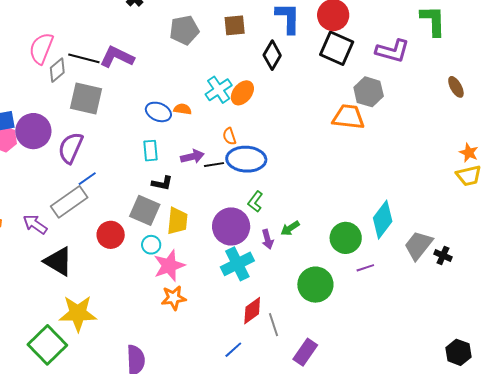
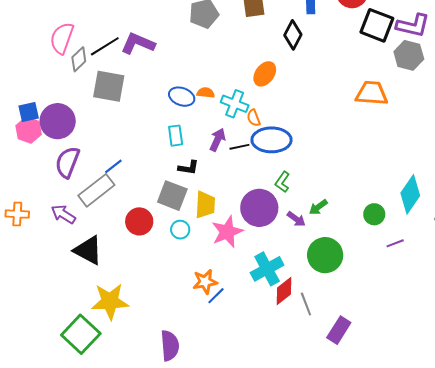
black square: (337, 48) -> (377, 25), moved
black line: (84, 58) -> (105, 46), turned -44
cyan cross: (219, 90) -> (235, 104), moved, turned -32
gray hexagon: (369, 92) -> (409, 55), moved
purple semicircle: (71, 148) -> (67, 162), moved
purple arrow: (192, 157) -> (218, 140), turned -50
green circle: (346, 238) -> (374, 214), size x0.7
purple arrow: (268, 239) -> (296, 219), turned -36
cyan cross: (237, 264) -> (267, 269), moved
pink star: (169, 266) -> (227, 232), moved
green circle: (315, 285) -> (325, 255), moved
blue line: (233, 350) -> (216, 296), moved

